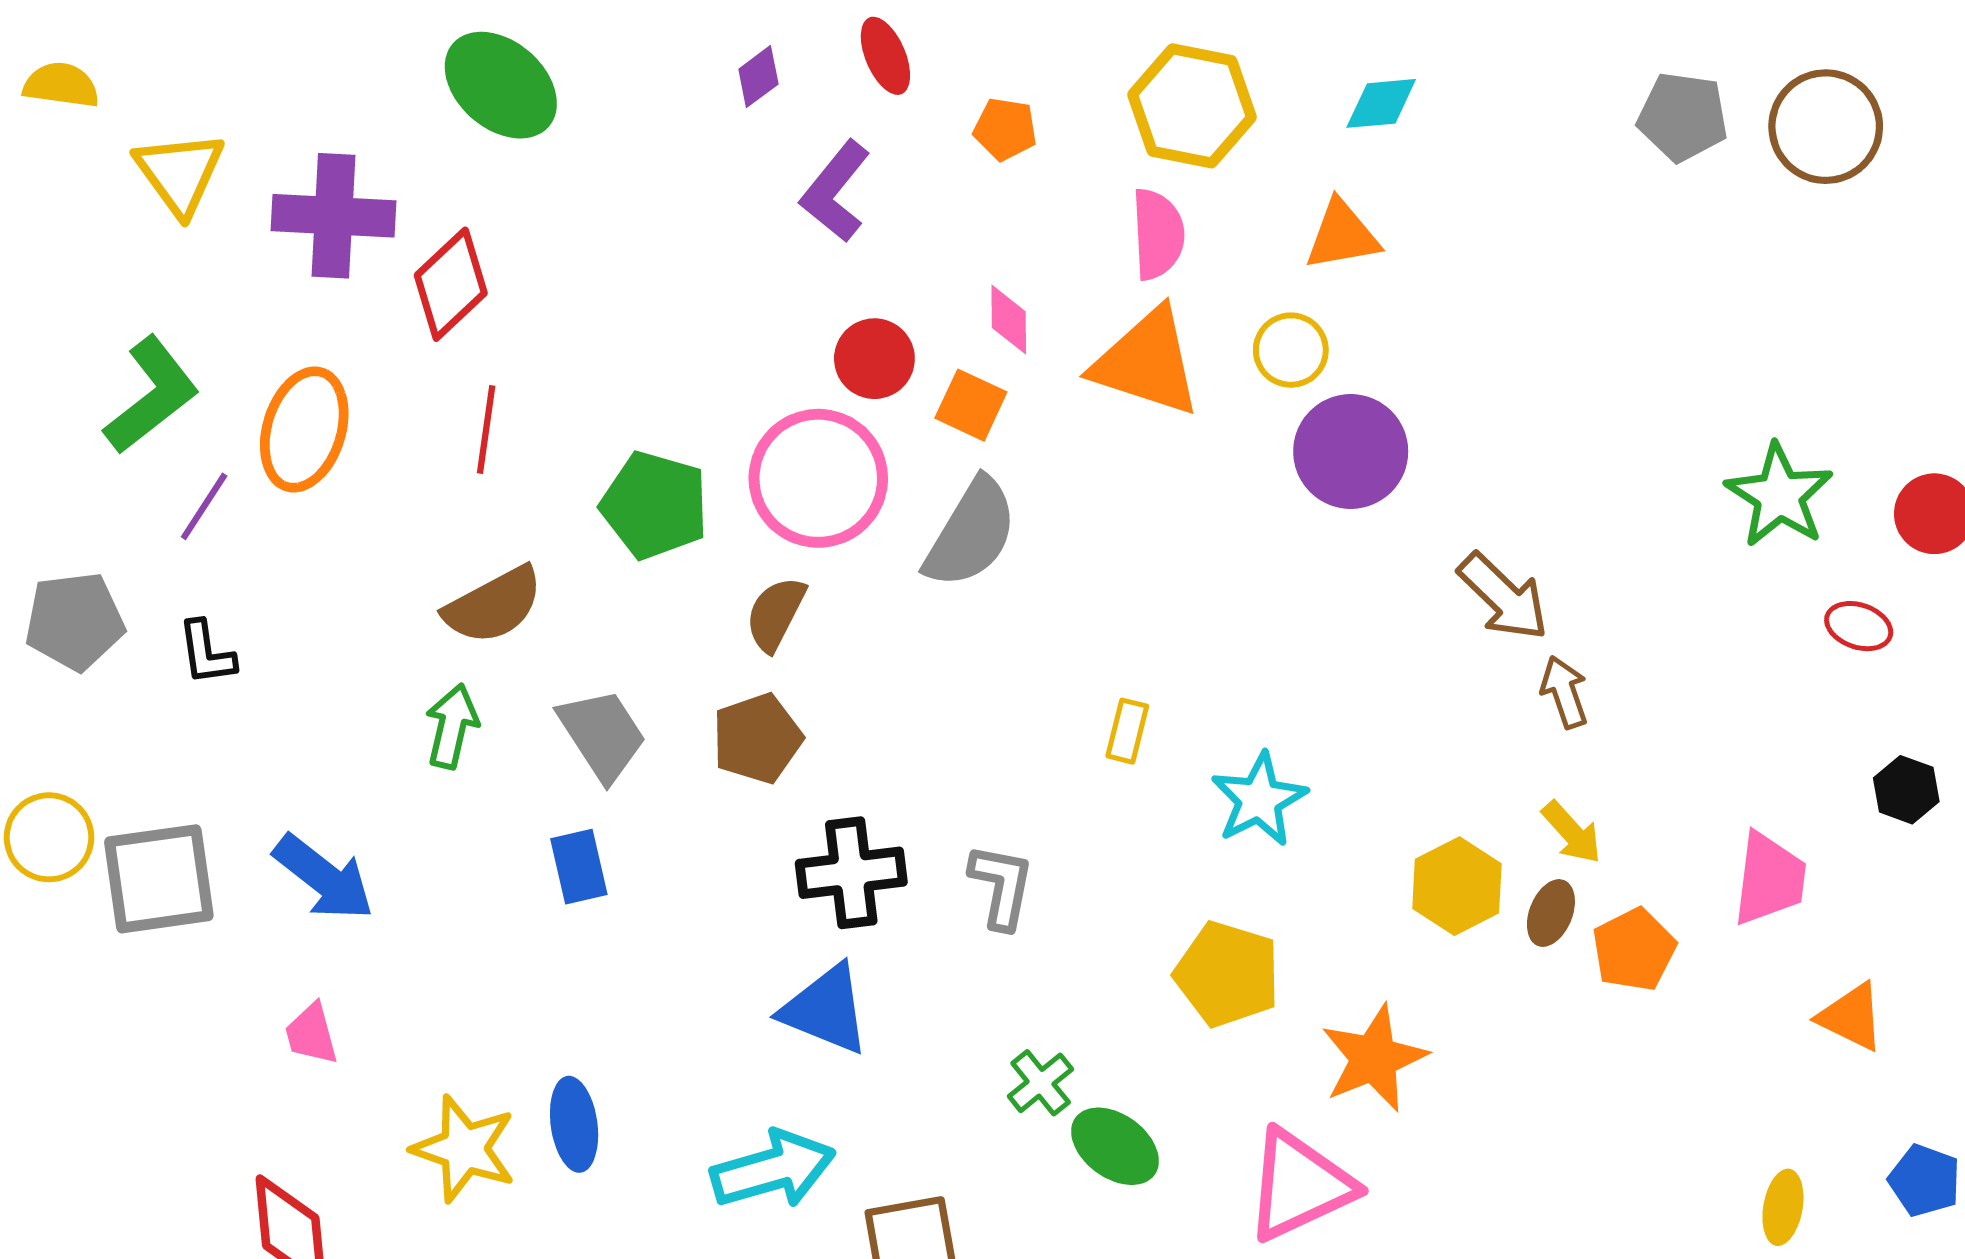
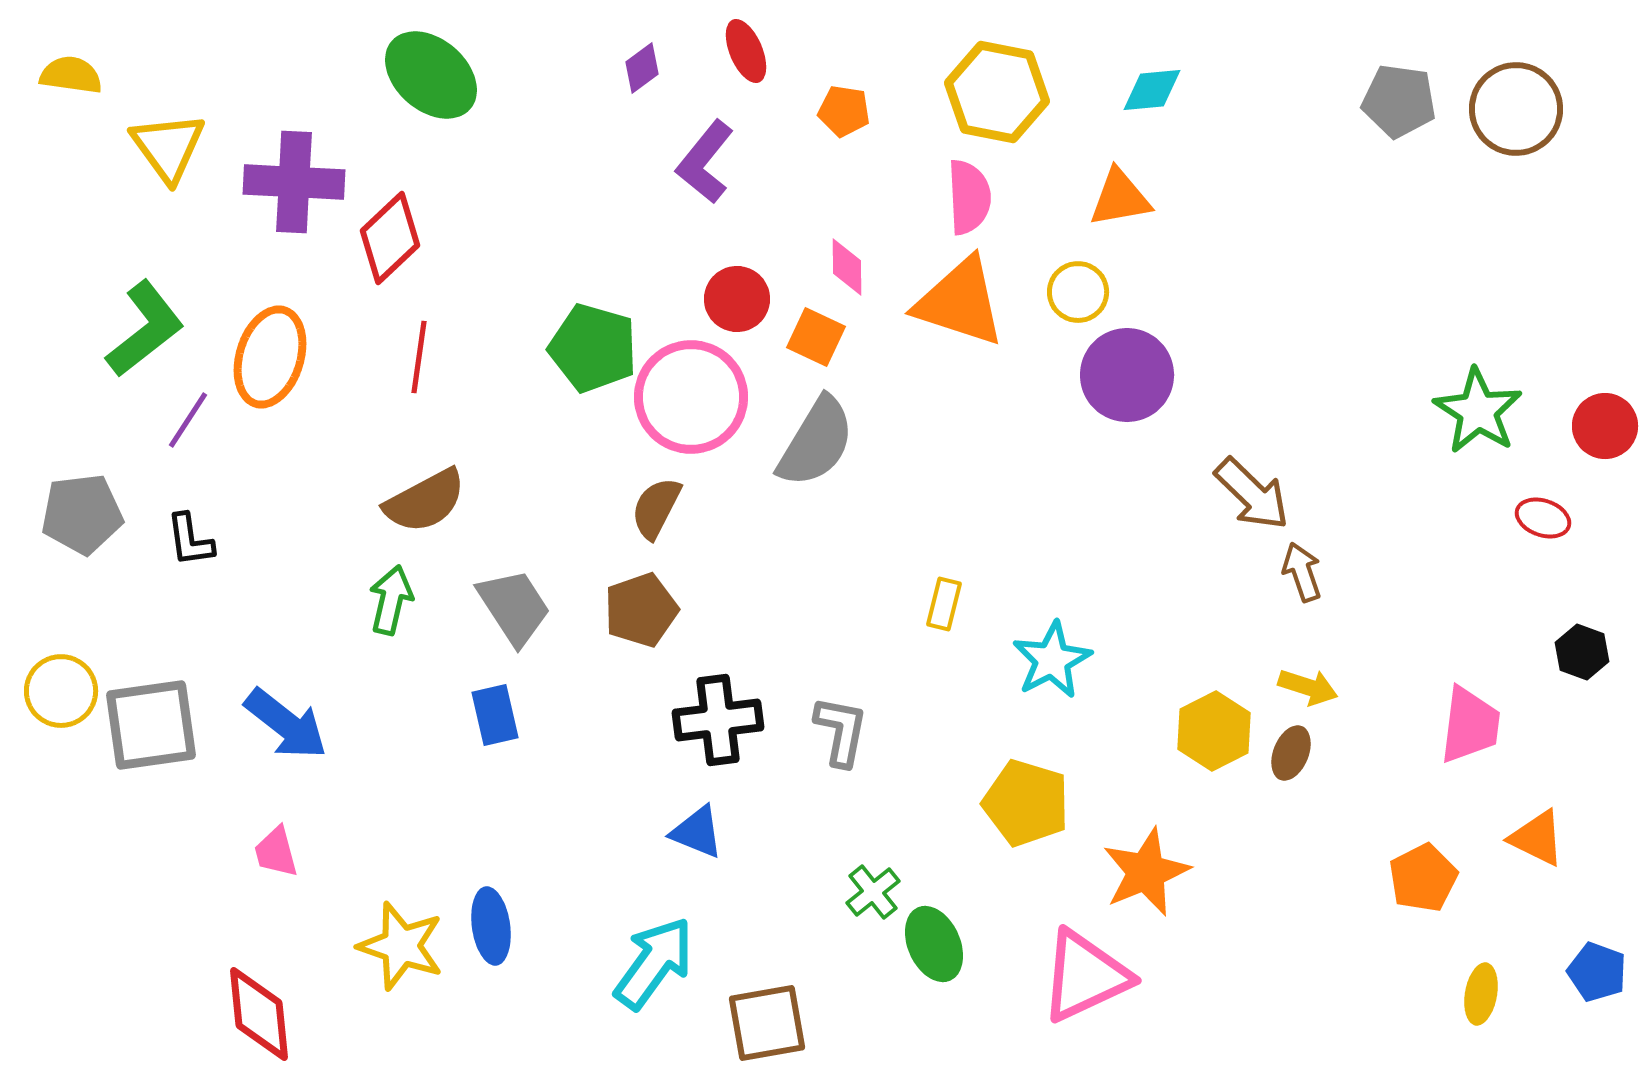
green pentagon: (655, 505) -> (593, 348), moved
yellow arrow: (1572, 832) -> (1308, 687), turned -30
orange pentagon: (1634, 950) -> (1423, 878), moved
blue triangle: (826, 1009) -> (697, 832), size x0.7
green ellipse: (1115, 1146) -> (934, 944), turned 30
cyan arrow: (773, 1169) -> (654, 963), turned -38

